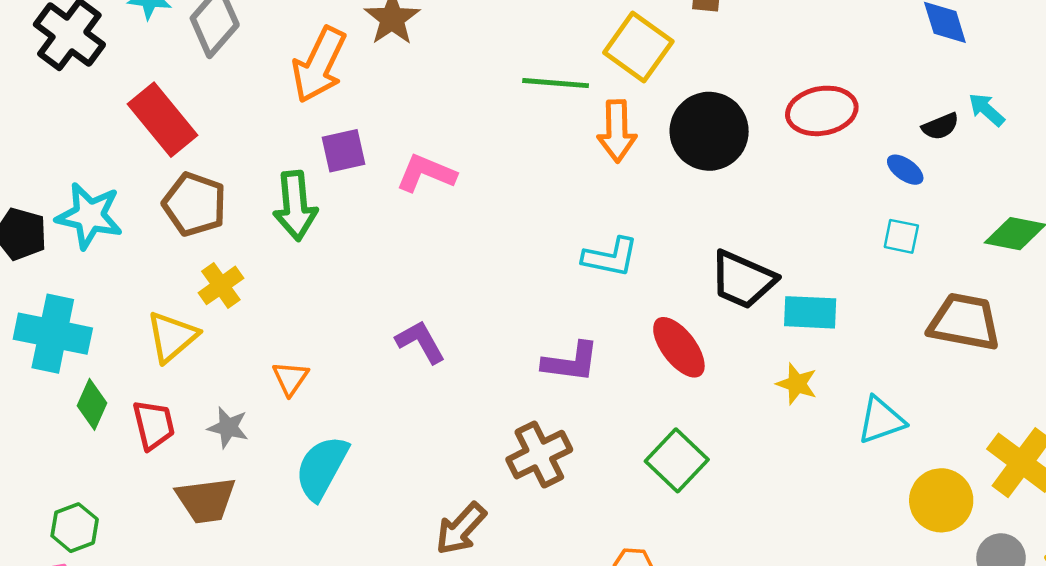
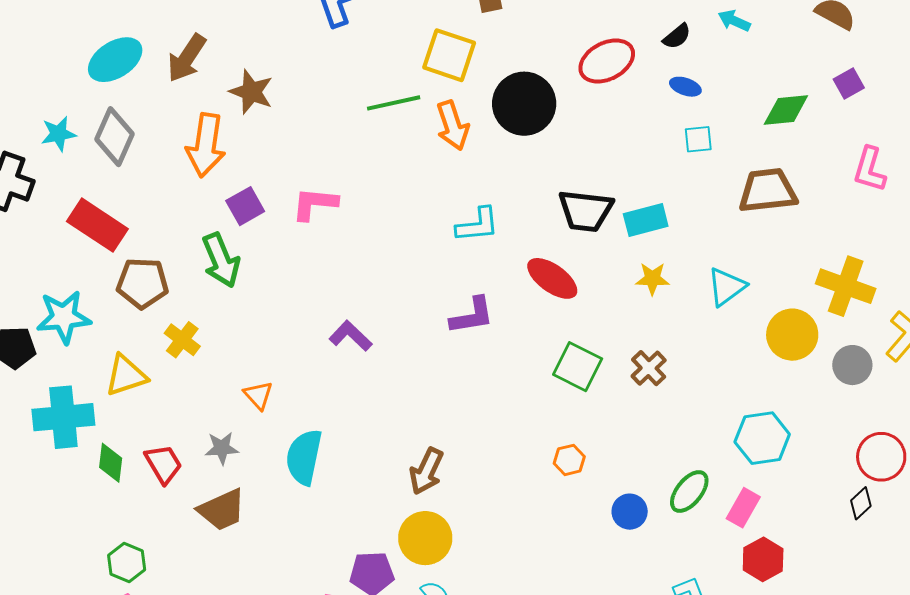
black semicircle: (940, 126) -> (677, 36), moved
yellow triangle: (172, 337) -> (126, 376), moved, turned 39
brown cross: (539, 455) -> (649, 368), moved, size x0.7

